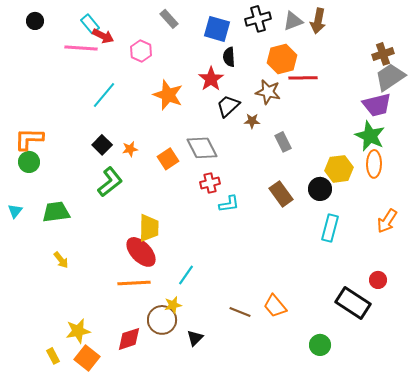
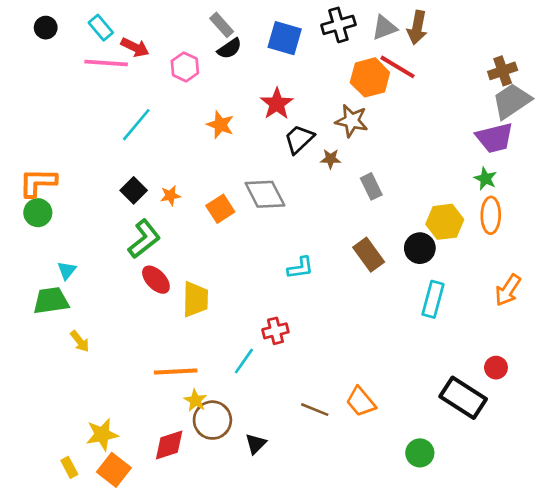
cyan rectangle: (90, 24) -> (101, 28), moved
black semicircle: (229, 57) -> (229, 49), moved, turned -120
red line: (303, 78) -> (398, 67), moved, turned 32
orange star: (168, 95) -> (220, 125), size x0.7
green star: (370, 136) -> (485, 179), size x0.6
red cross: (210, 183) -> (275, 331), moved
cyan triangle: (15, 211) -> (67, 270), moved
green trapezoid: (56, 212) -> (51, 301), moved
red ellipse: (141, 252) -> (156, 280), moved, size x0.7
yellow star: (173, 305) -> (195, 400), moved, turned -30

